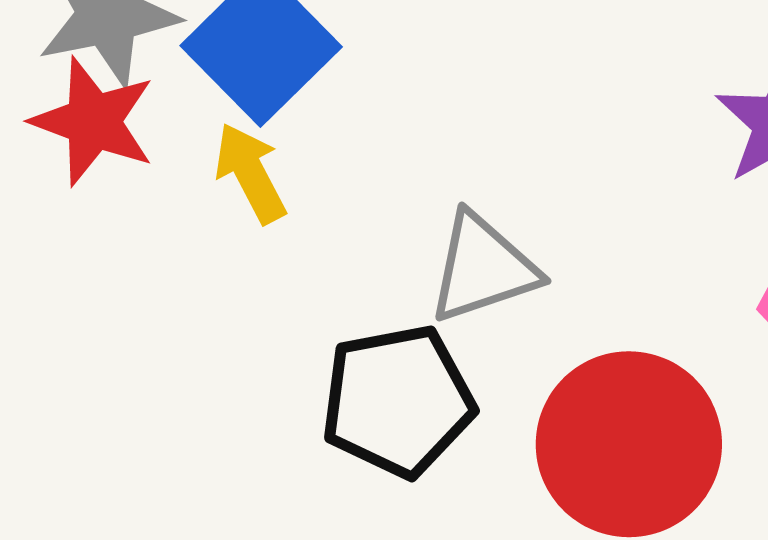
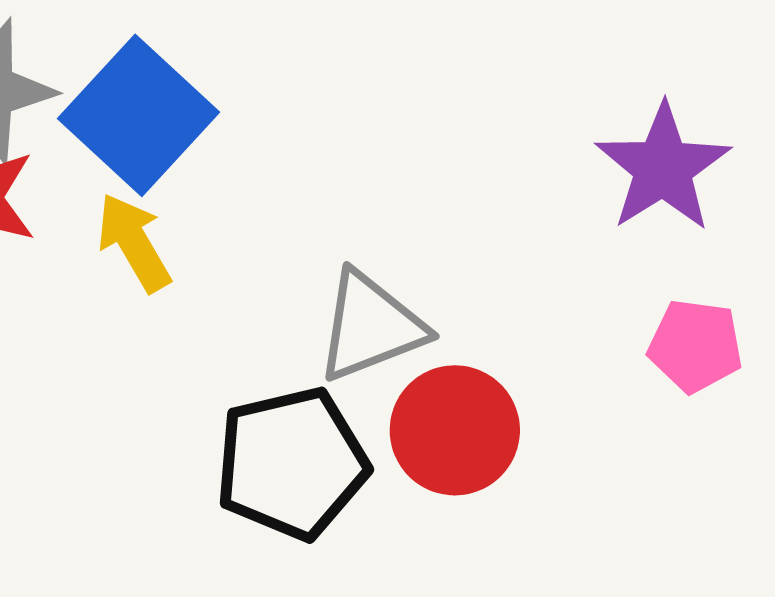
red circle: (629, 444) -> (455, 430), moved, size x0.7

